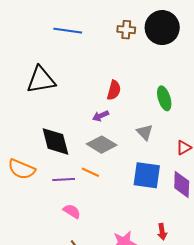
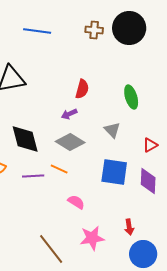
pink semicircle: (72, 211) -> (76, 202), moved

